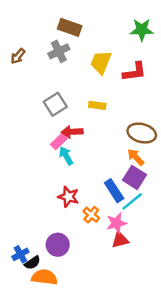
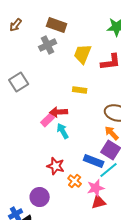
brown arrow: (18, 56) -> (16, 25), moved
gray square: (55, 104) -> (19, 82), moved
cyan arrow: (66, 156) -> (63, 131), moved
blue rectangle: (114, 191) -> (94, 161), turned -36
purple circle: (58, 245) -> (40, 197), moved

